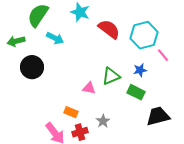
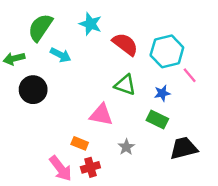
green triangle: (111, 76) -> (125, 85), moved, turned 42
pink triangle: (89, 88) -> (101, 115), size x1.5
gray star: (103, 121) -> (126, 147), moved

